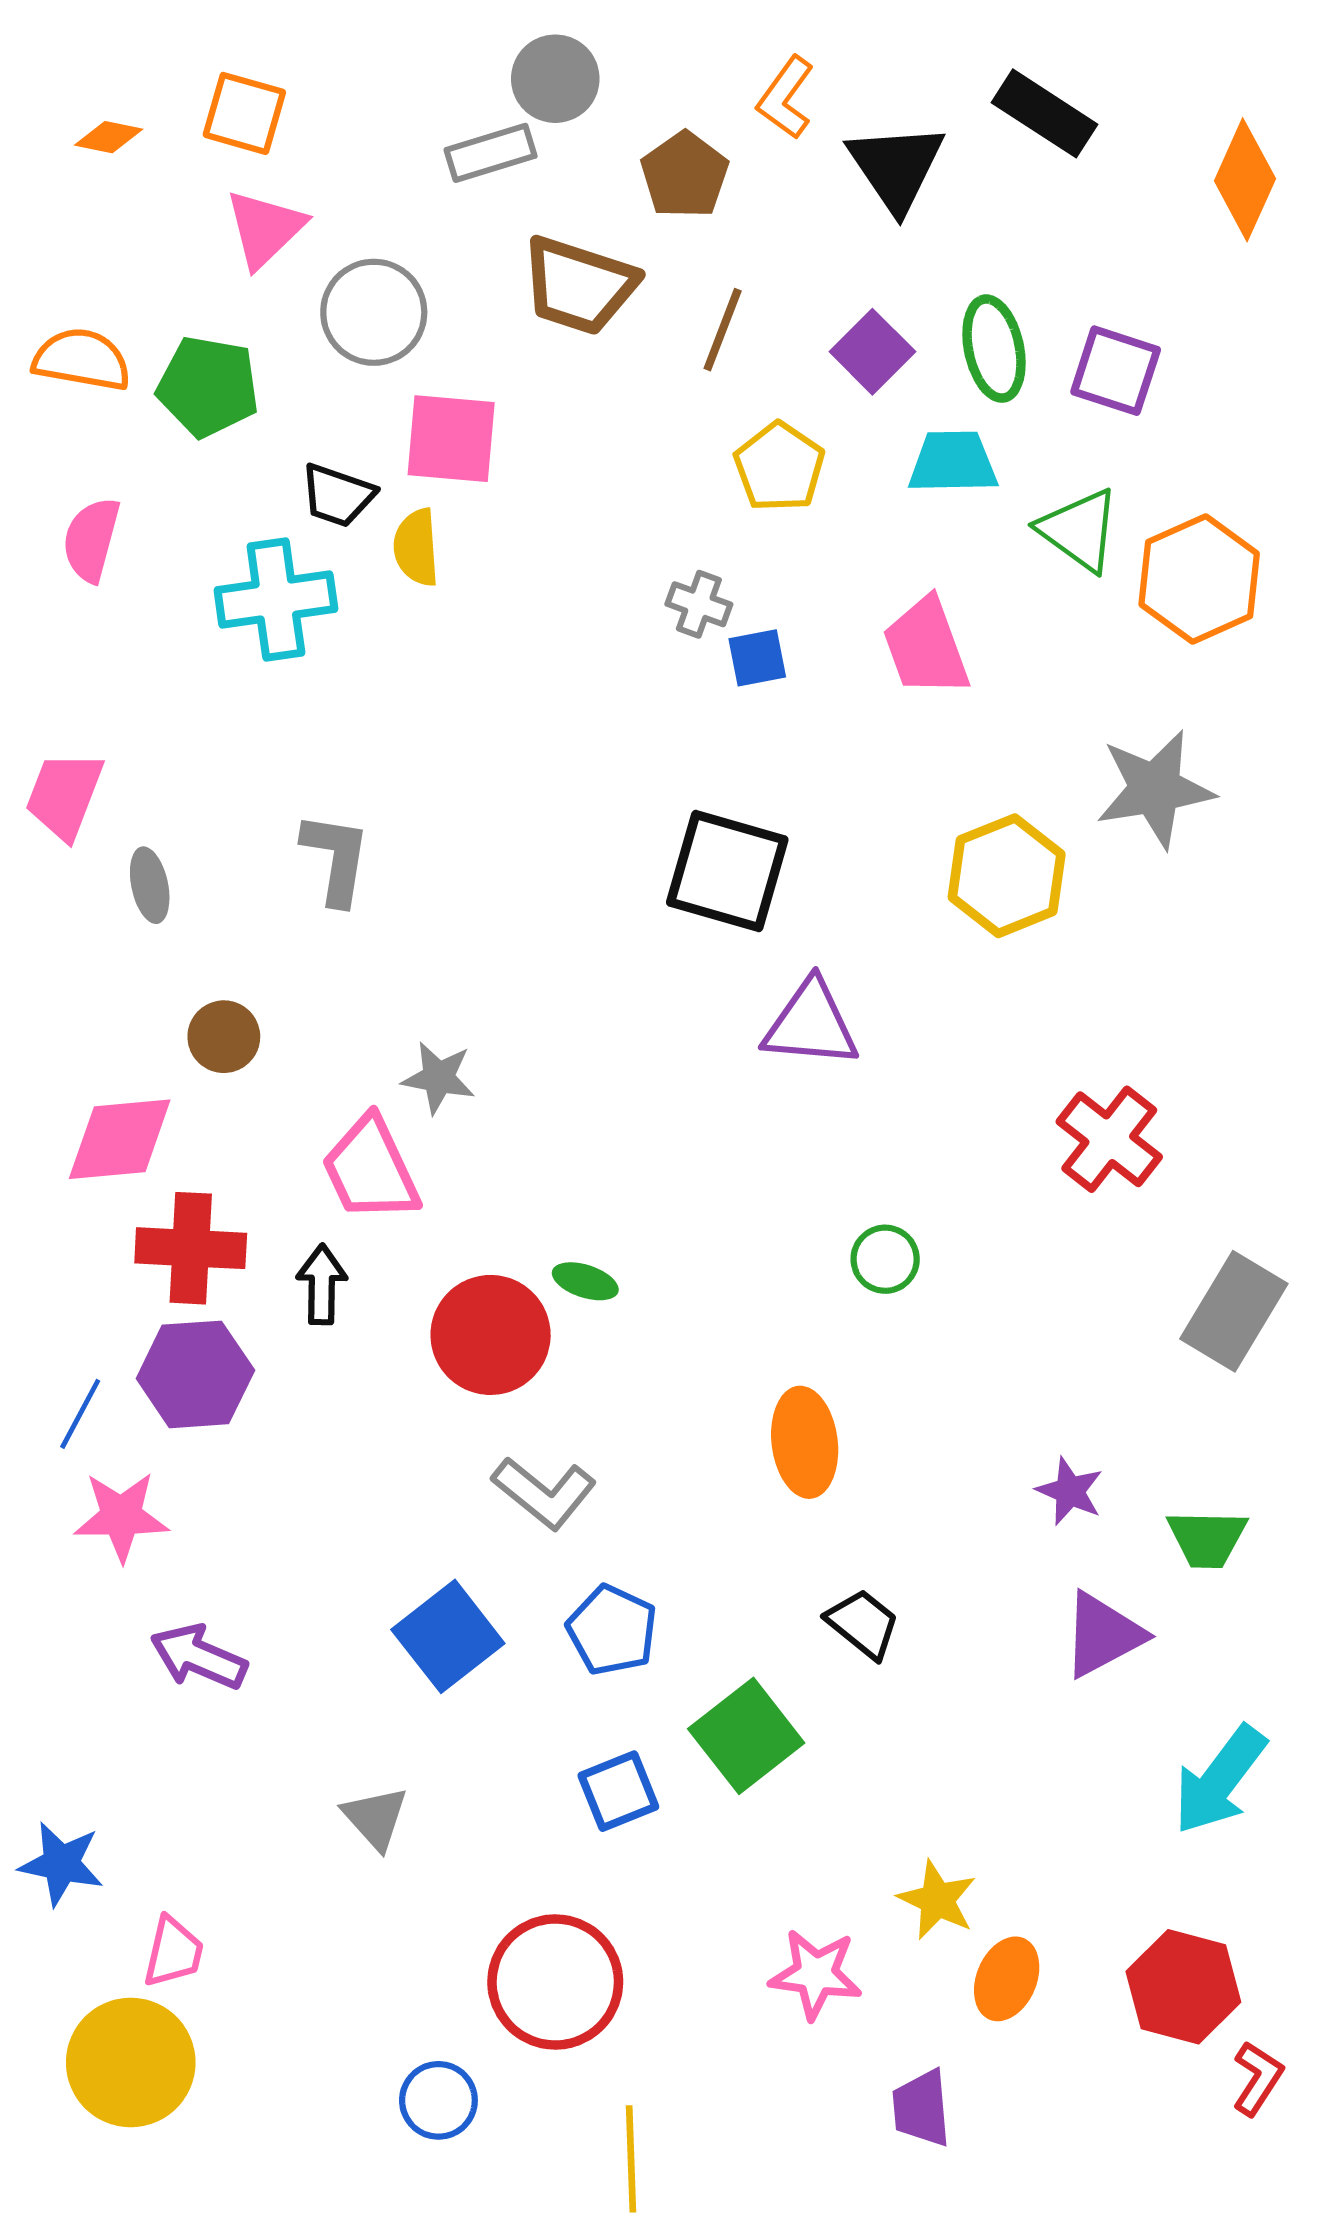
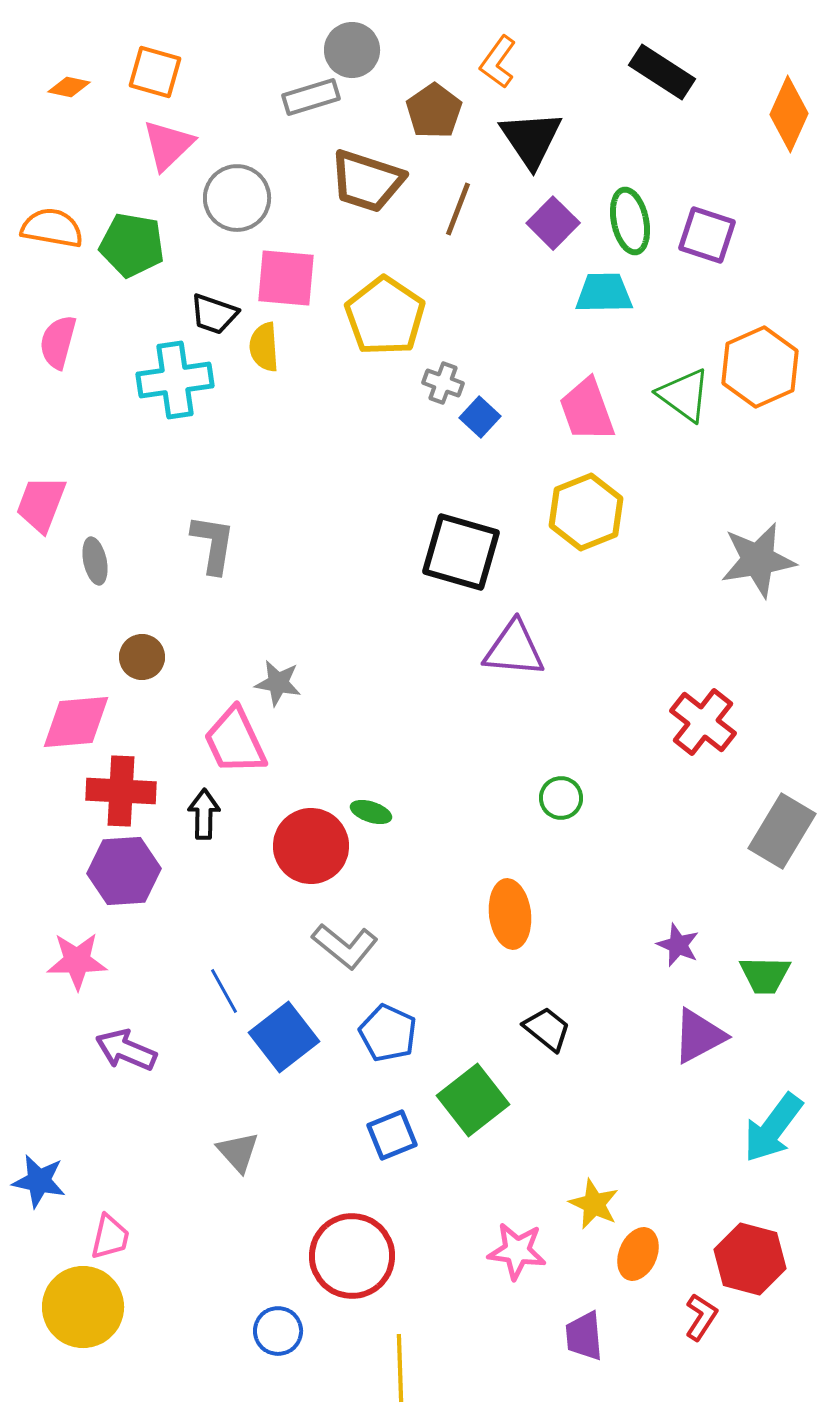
black triangle: (896, 167) -> (531, 139), moved
yellow pentagon: (779, 467) -> (385, 316), moved, size x1.4
green triangle: (1079, 530) -> (684, 395), moved
blue square: (757, 658) -> (480, 417), turned -36
gray star: (1155, 789) -> (758, 560), moved
yellow hexagon: (1007, 876) -> (586, 512), moved
blue line: (80, 1414) -> (224, 991), moved, turned -57
red L-shape: (1258, 2078) -> (701, 1317), moved

